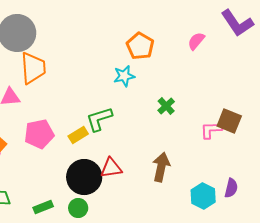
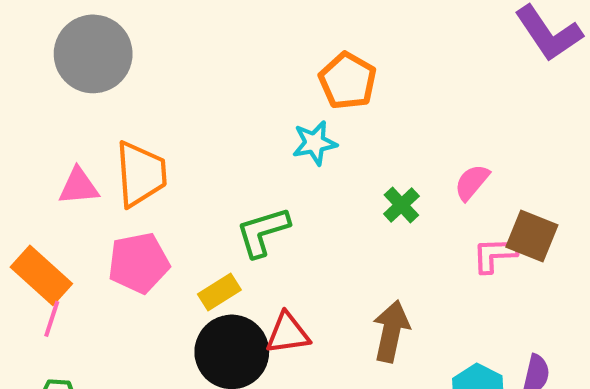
pink semicircle: (196, 41) -> (472, 182), moved
orange trapezoid: (33, 68) -> (141, 174), moved
yellow rectangle: (78, 135) -> (219, 292), moved

